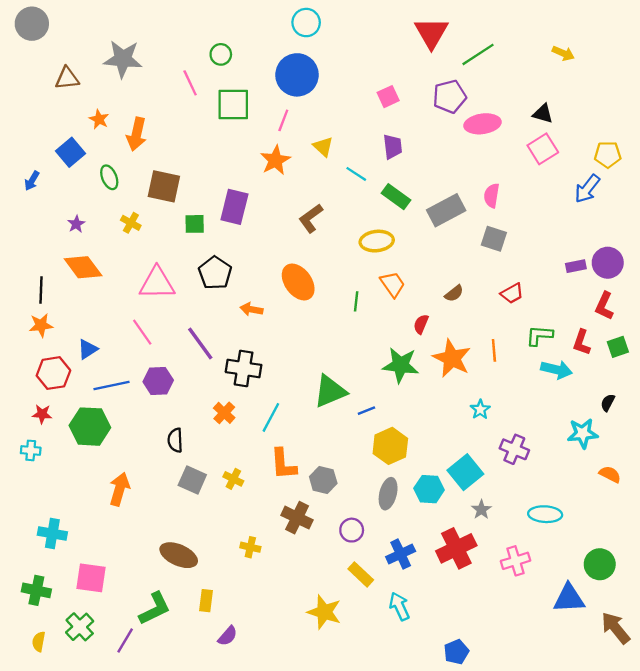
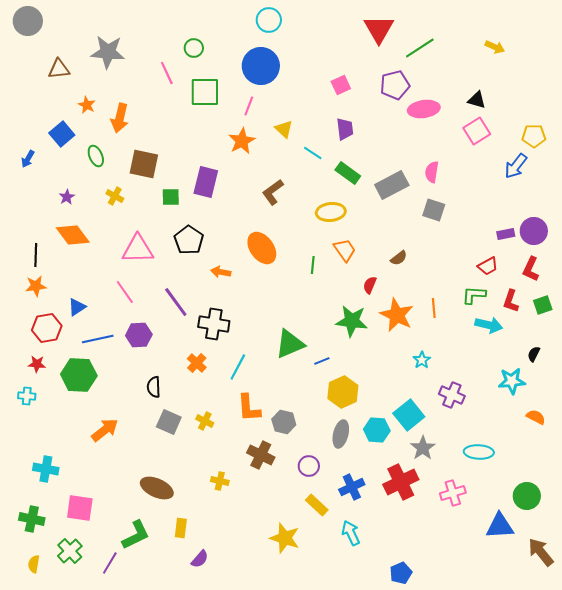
red trapezoid: (512, 293) -> (488, 266), moved
orange arrow: (119, 489) -> (105, 430), turned 36
gray star: (481, 510) -> (423, 448), size x1.4

